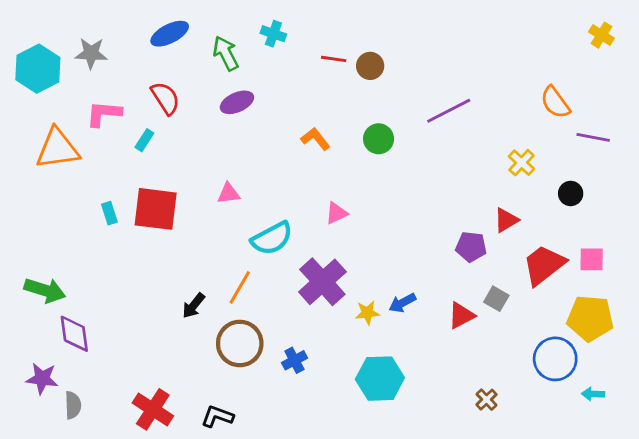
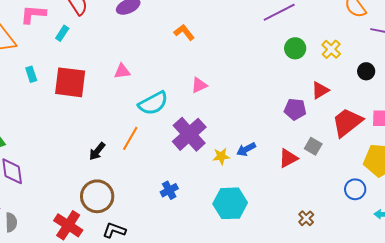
green circle: (379, 139) -> (295, 48), moved
cyan rectangle: (109, 213) -> (31, 74), moved
brown circle: (240, 343) -> (97, 196), moved
blue circle: (555, 359) -> (355, 189), size x0.7

